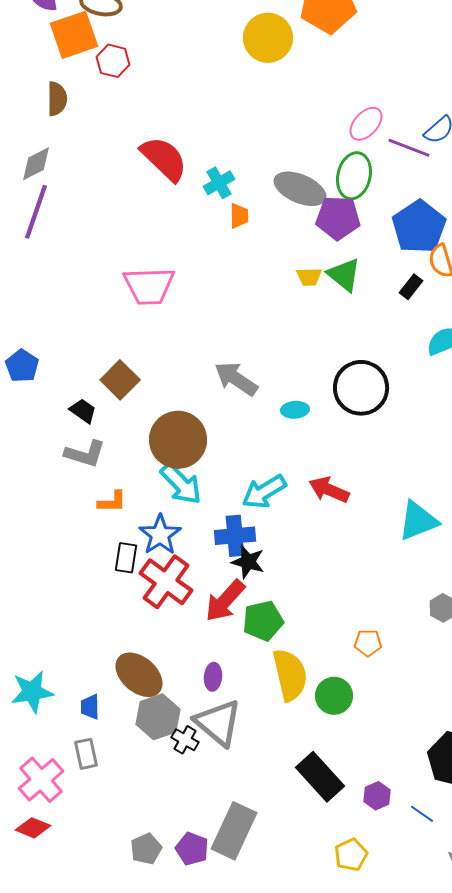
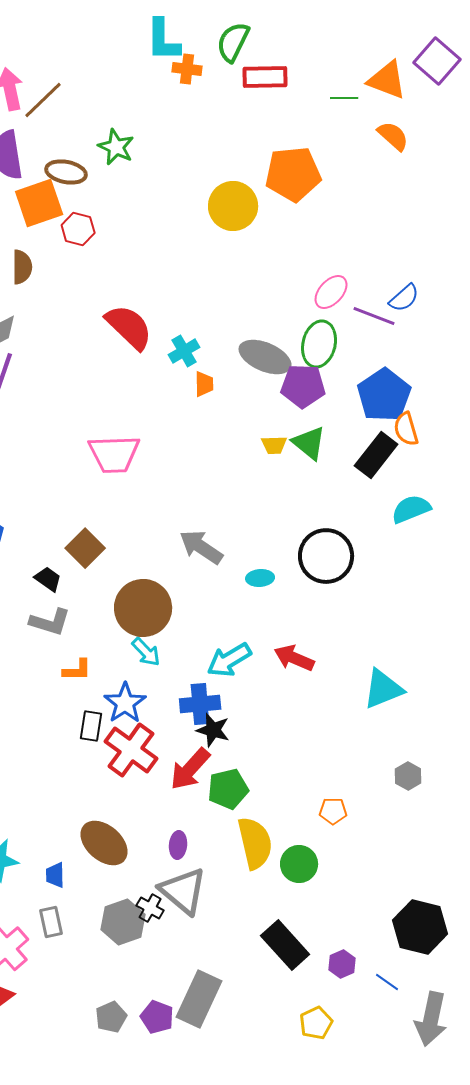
black rectangle: (411, 287) -> (376, 455), size x1.8
cyan arrow: (181, 484) -> (146, 652), size x0.7
gray hexagon: (158, 717) -> (123, 922), moved

